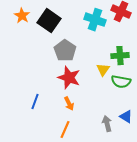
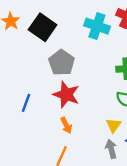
yellow triangle: (103, 70) -> (114, 125), moved
blue line: (35, 102) -> (26, 103), moved

